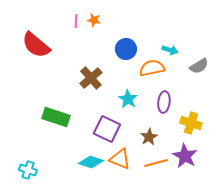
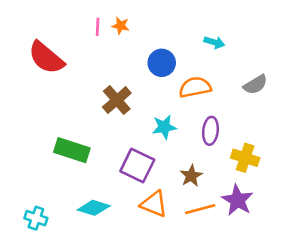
cyan arrow: (170, 50) -> (214, 42), moved
cyan star: (128, 99) -> (164, 127), turned 30
cyan diamond: (91, 162) -> (94, 208), moved

